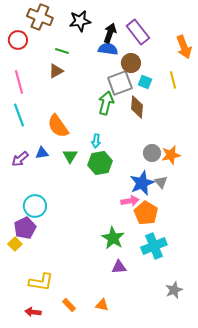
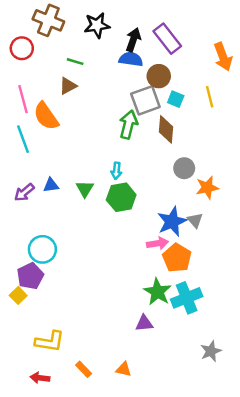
orange semicircle: (58, 126) -> (46, 116), moved
gray circle: (152, 153) -> (184, 168), moved
green star: (113, 238) -> (158, 292), moved

